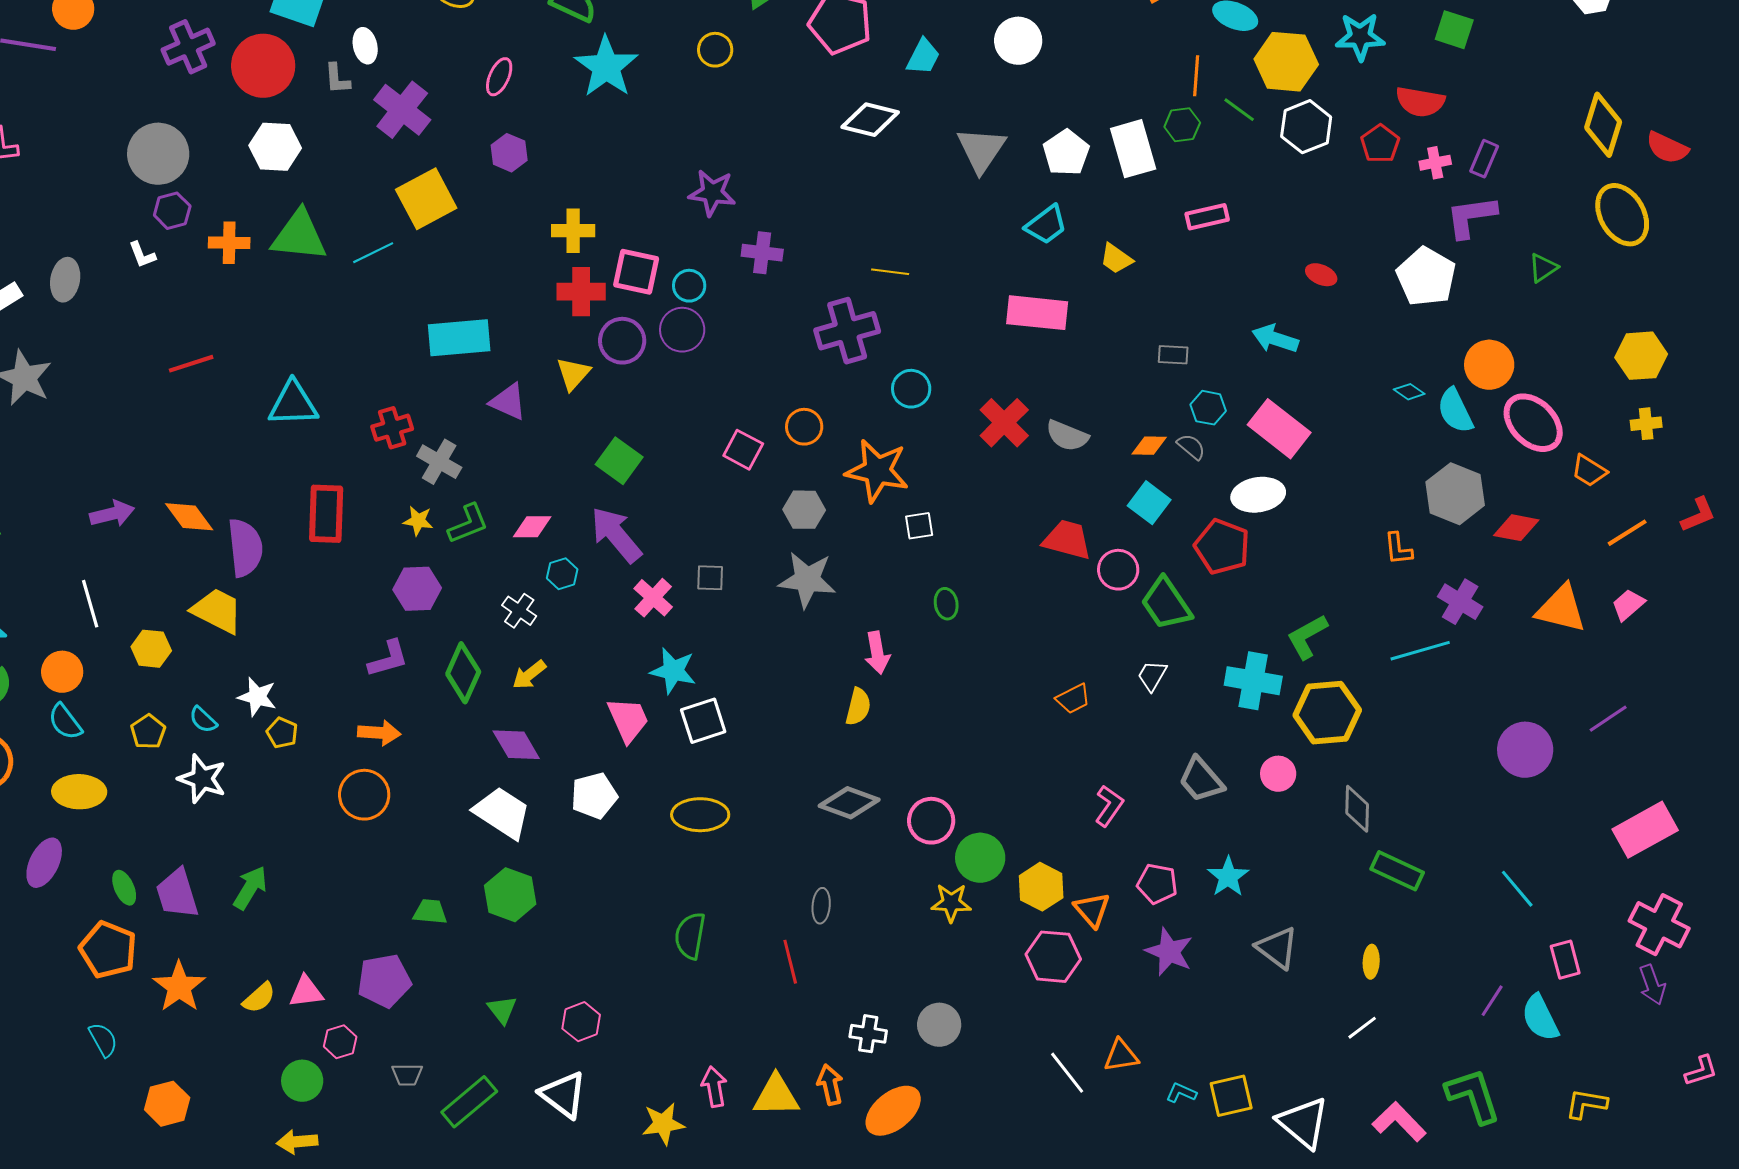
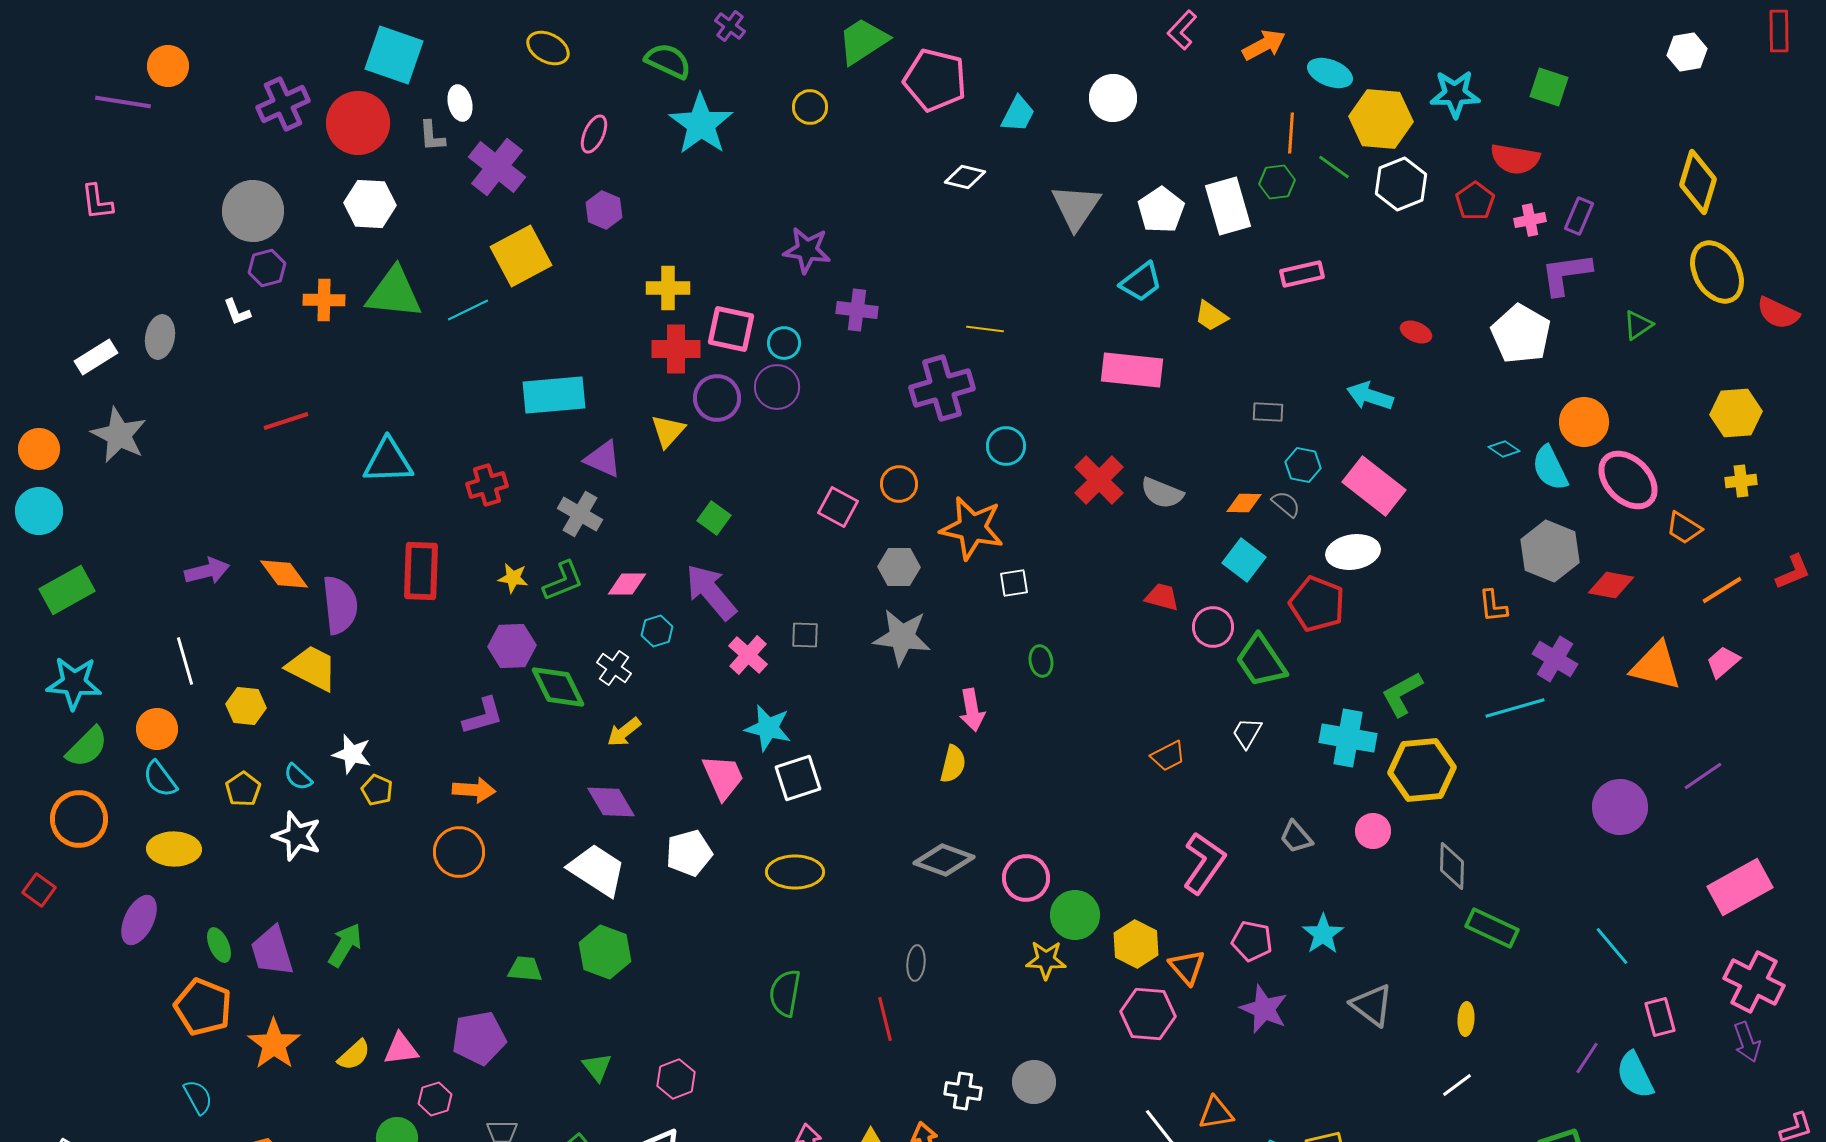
white diamond: (870, 120) -> (965, 177), size x0.7
red semicircle: (1667, 148) -> (1778, 313), moved
green square: (619, 461) -> (714, 518), size x0.7
gray cross: (439, 462) -> (580, 514), moved
red trapezoid: (1067, 540) -> (1162, 597), size x0.7
green diamond: (463, 673) -> (558, 687), moved, turned -50
gray trapezoid: (1201, 780) -> (1296, 837), size x0.7
pink L-shape: (1109, 806) -> (1204, 863), size x1.5

